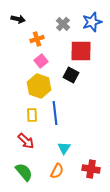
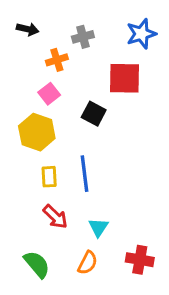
gray cross: (63, 24) -> (83, 37), moved, turned 32
pink square: (41, 61) -> (49, 94), moved
black square: (71, 75) -> (94, 114), moved
yellow hexagon: (39, 86) -> (37, 132), moved
red arrow: (26, 141) -> (55, 217), moved

